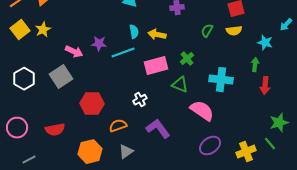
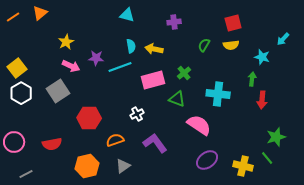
yellow square: (20, 30) -> (17, 68), moved
yellow star: (43, 30) -> (66, 42), moved
yellow cross: (246, 152) -> (243, 166), turned 36

